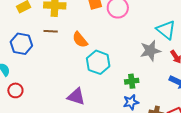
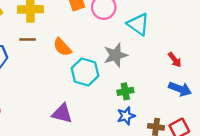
cyan triangle: (166, 30) -> (138, 24), moved
gray star: (150, 51) -> (116, 55), moved

